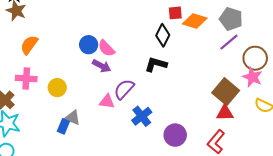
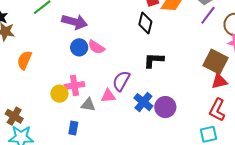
black L-shape: (156, 64) -> (154, 60), moved
purple arrow: (102, 66) -> (75, 22), moved, size x1.4
pink cross: (26, 78) -> (74, 85), moved
gray triangle: (73, 118) -> (88, 105), moved
purple circle: (175, 135) -> (165, 107), moved

